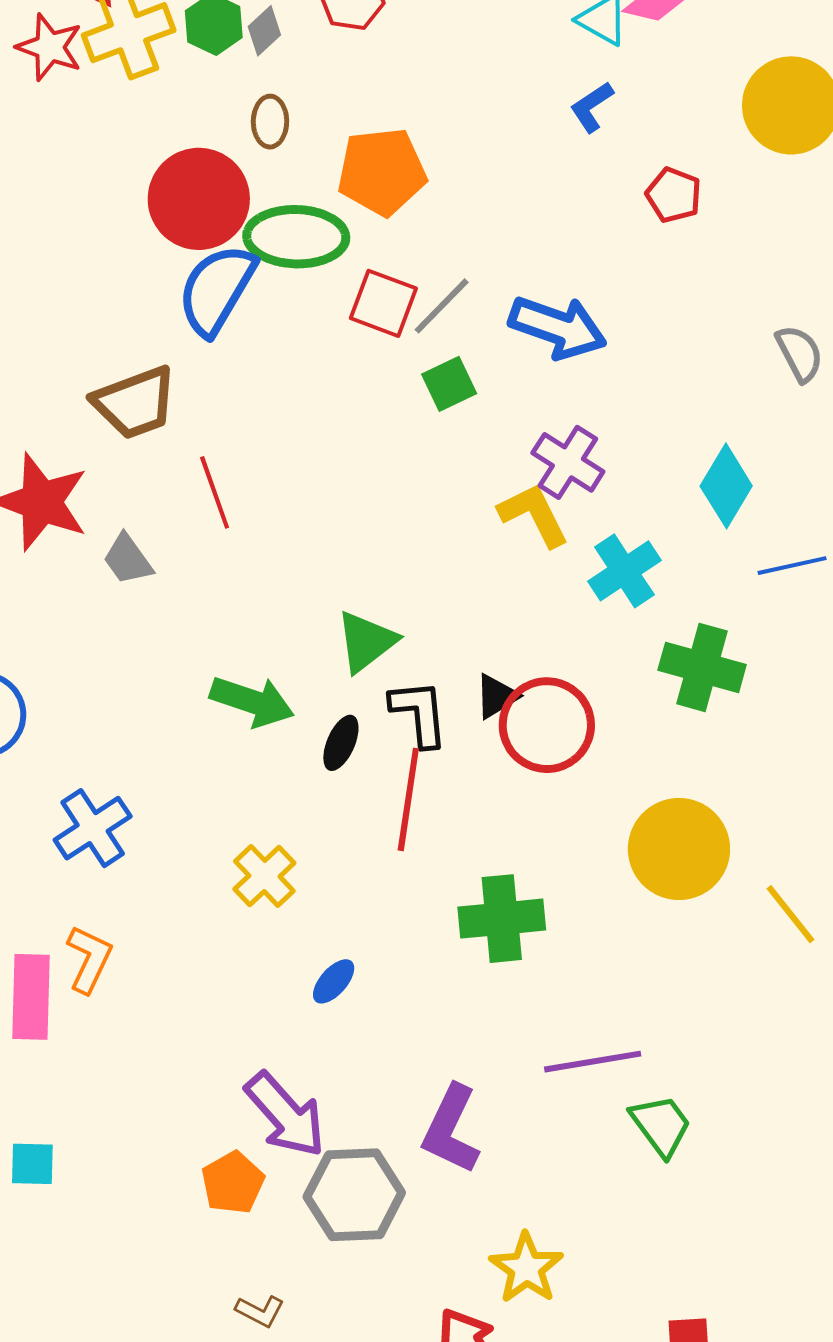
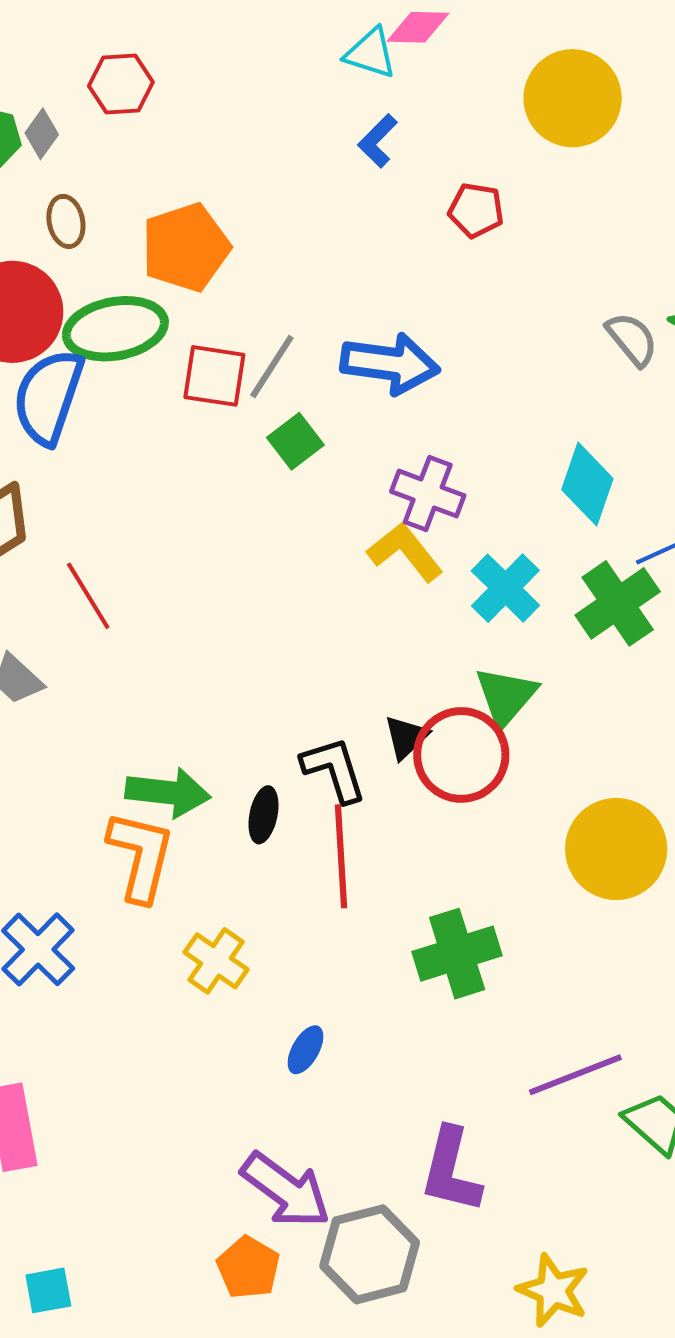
green triangle: (366, 641) -> (506, 696), moved
green cross: (702, 667) -> (618, 603), moved, turned -38
orange L-shape: (89, 959) -> (141, 856), moved, size x1.4

